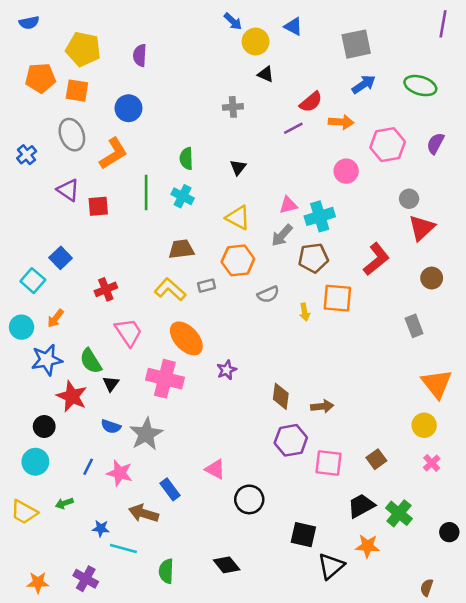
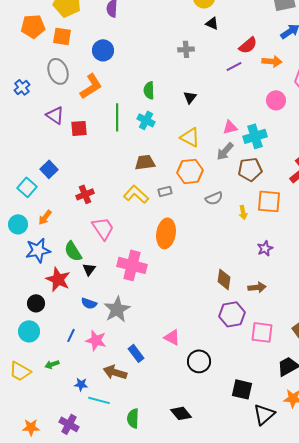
orange ellipse: (186, 338) -> (166, 233), moved, turned 52
purple star: (227, 370) -> (265, 248), moved

